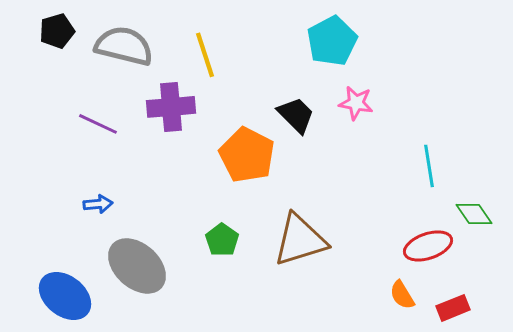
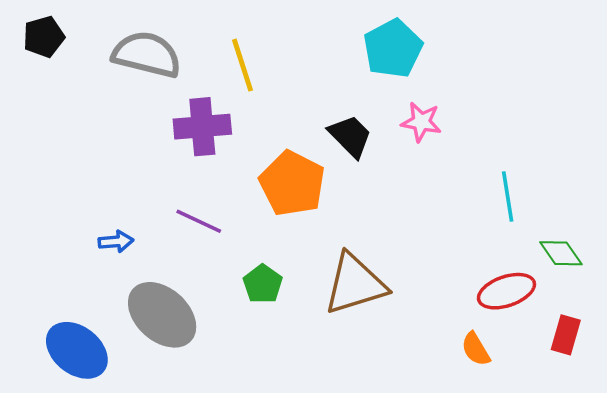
black pentagon: (57, 31) -> (44, 37), moved
purple line: (98, 124) -> (199, 221), moved
red rectangle: (453, 308) -> (566, 335), moved, turned -52

